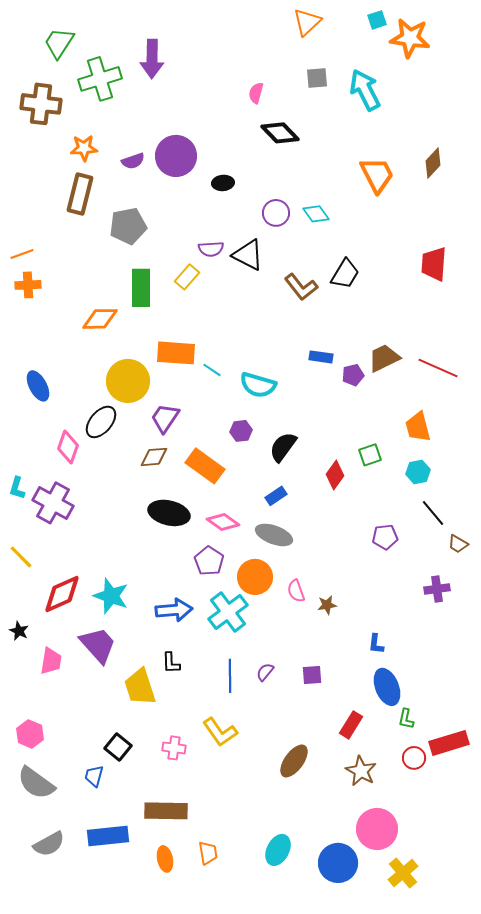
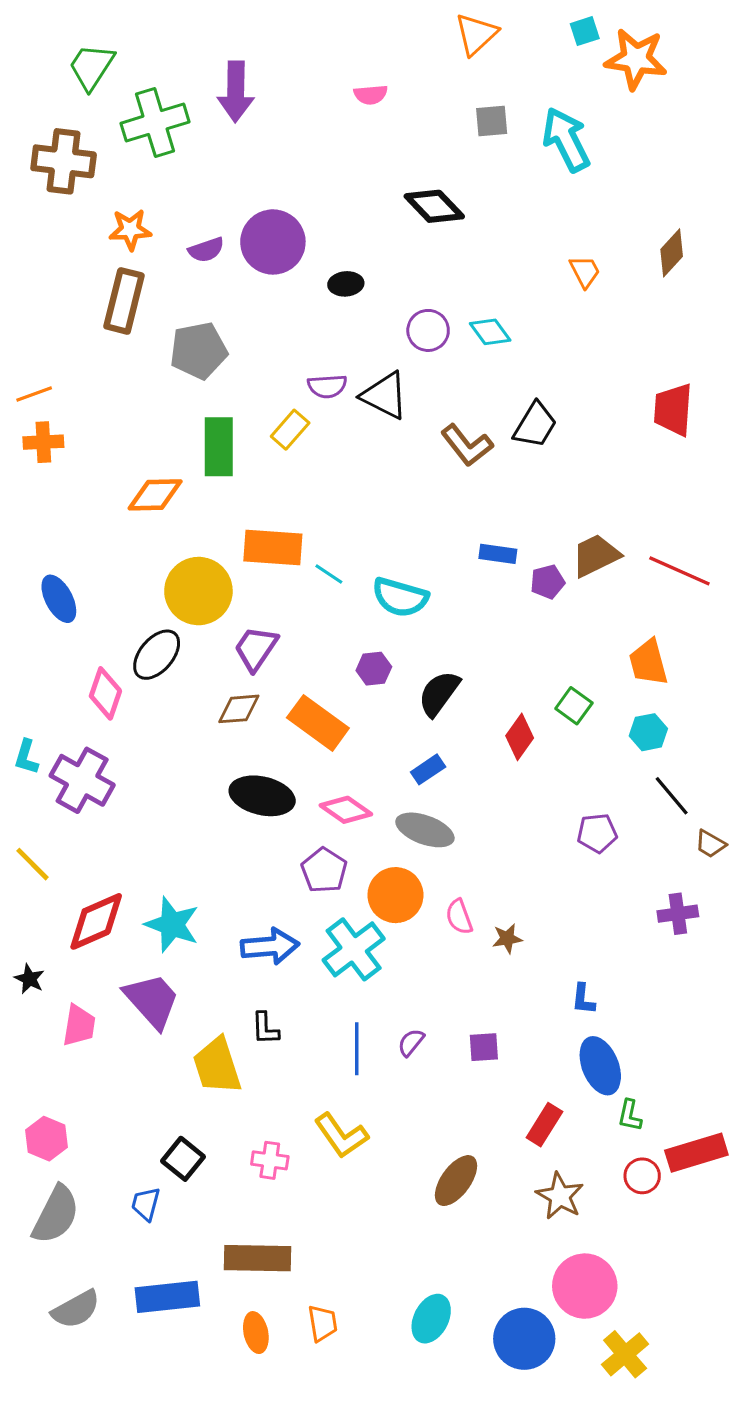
pink semicircle: (256, 93) -> (371, 95), moved, turned -110
orange trapezoid: (377, 175) -> (585, 271), size x0.6
green square: (370, 455) -> (574, 706), turned -35
gray semicircle: (36, 783) -> (56, 1215), turned -99

